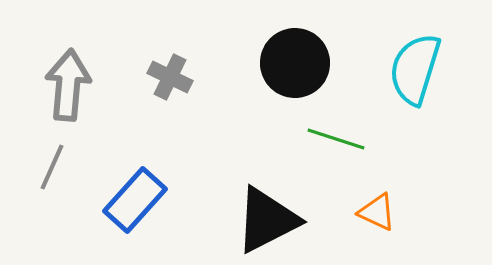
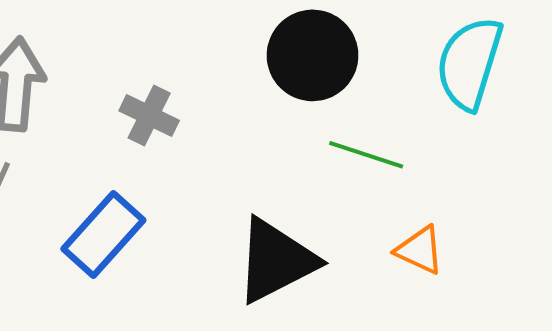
gray cross: (170, 77) -> (149, 116), moved

